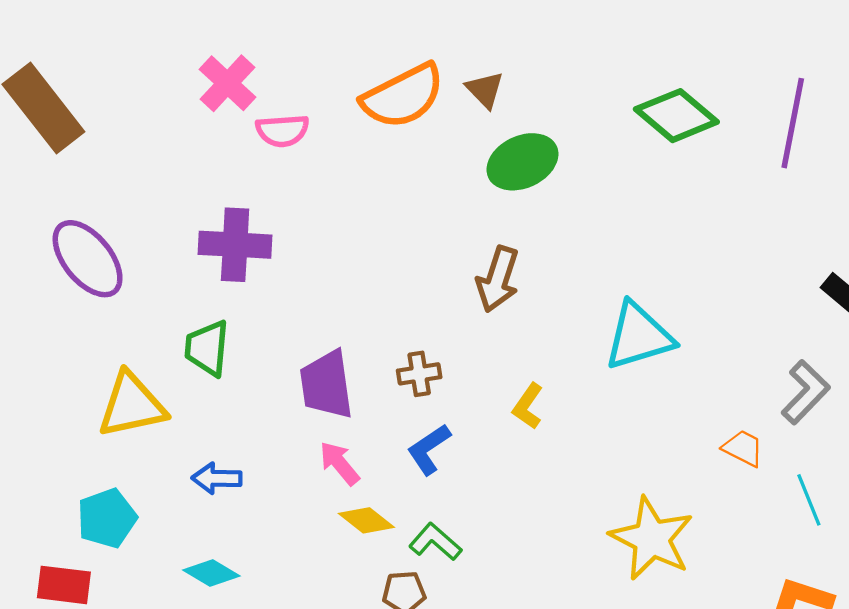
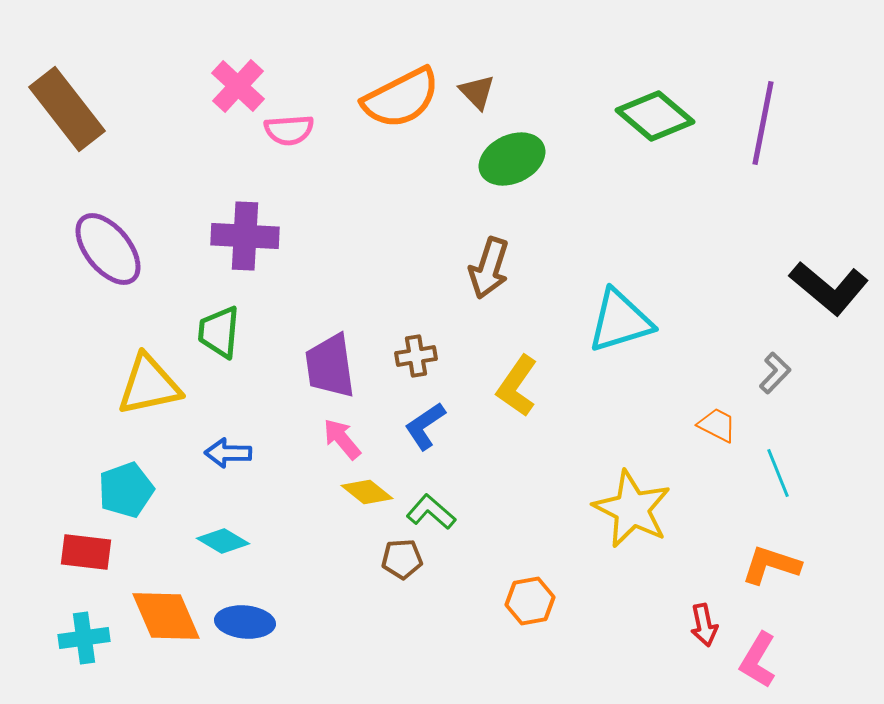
gray L-shape: (806, 392) -> (775, 373), size x0.7
yellow L-shape: (528, 406) -> (517, 386), size x1.4

